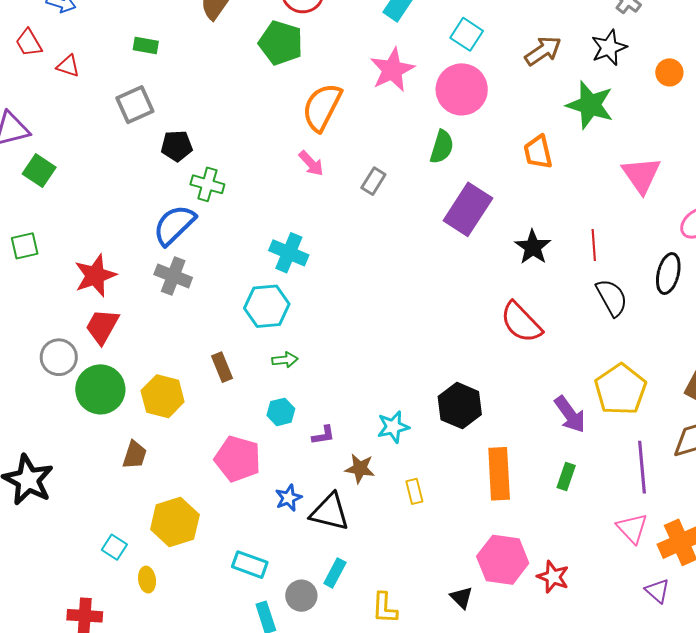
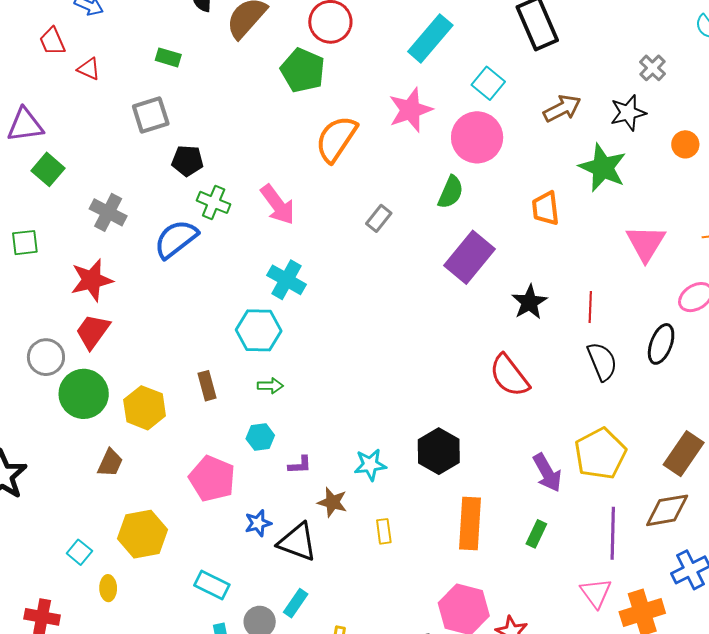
pink arrow: (311, 163) -> (278, 205), moved, size x1.5
gray cross: (173, 276) -> (108, 212), moved

